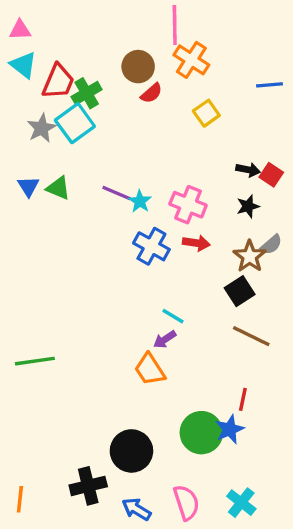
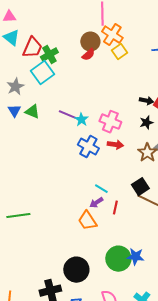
brown circle: (138, 67) -> (90, 42), moved
yellow square: (206, 113) -> (119, 52), moved
gray star: (42, 128) -> (15, 87), moved
black square: (240, 291) -> (140, 187), moved
red line: (243, 399) -> (115, 208), moved
blue star: (230, 429) -> (135, 257), turned 30

